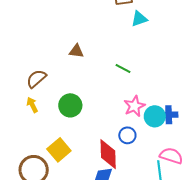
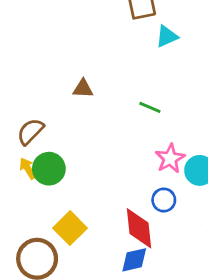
green circle: (70, 105) -> (49, 169), moved

